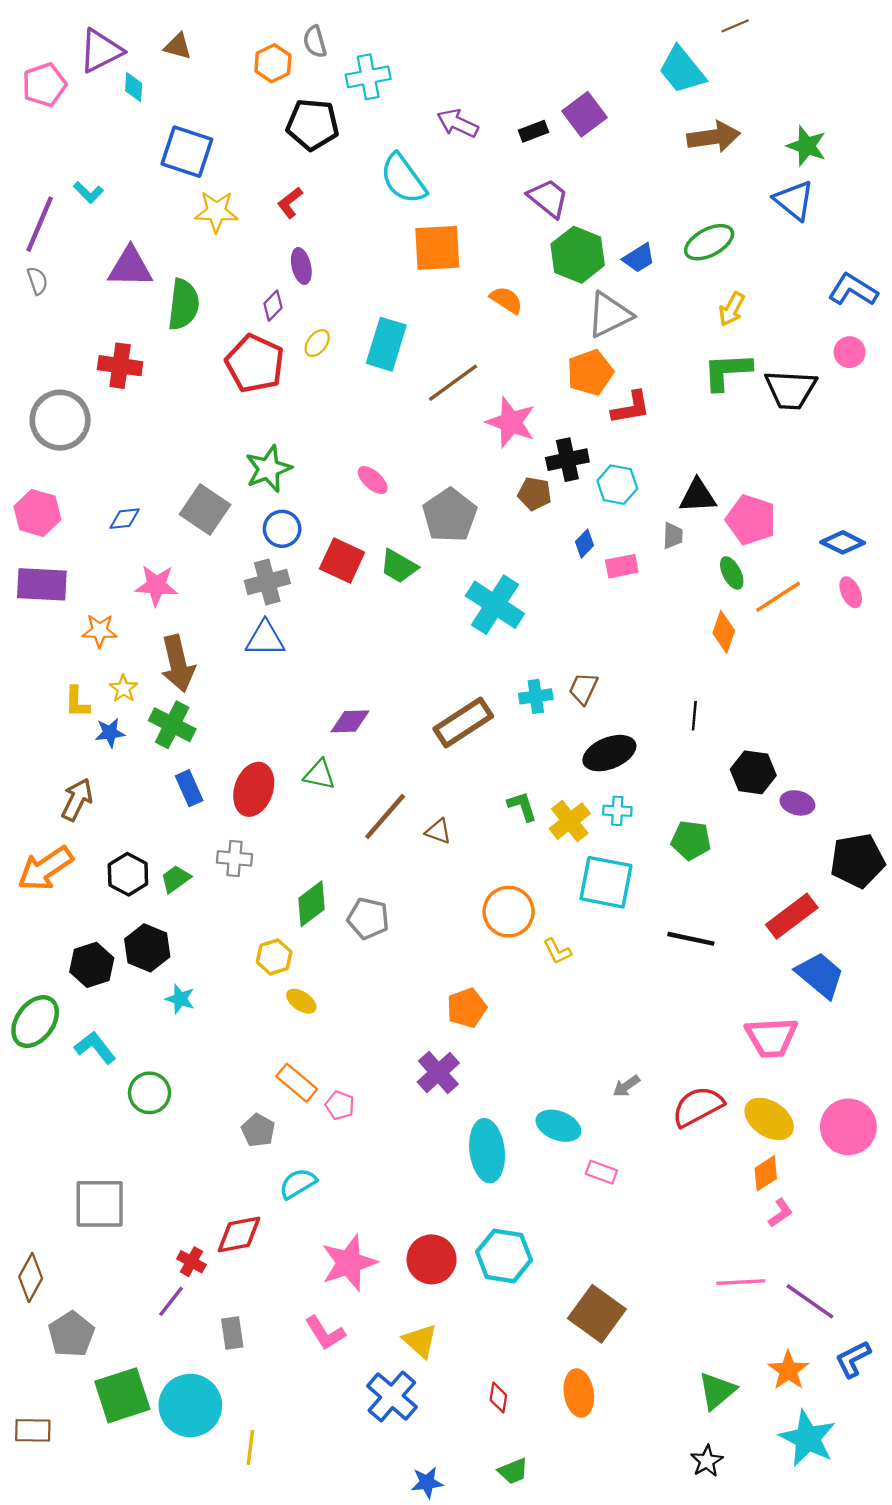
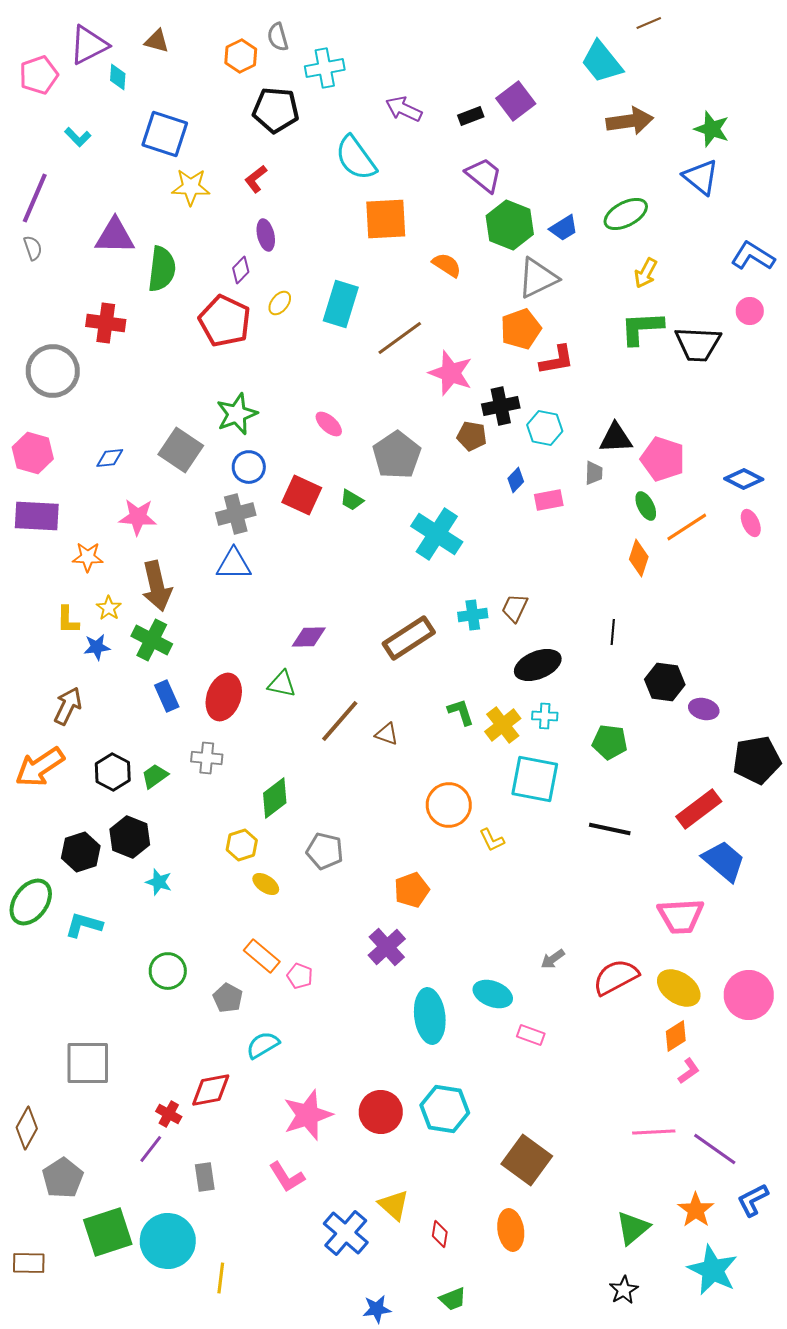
cyan L-shape: (88, 192) -> (78, 137), moved
green trapezoid: (399, 566) -> (352, 500), size x0.7
gray pentagon: (368, 918) -> (325, 851), moved
cyan L-shape: (95, 1048) -> (84, 925), turned -36
green circle: (150, 1093) -> (168, 971), moved
yellow triangle: (420, 1341) -> (394, 1205), moved

